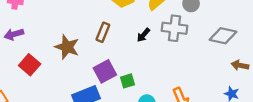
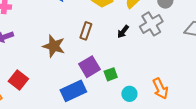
gray cross: (174, 28) -> (151, 24), turned -35
red square: (30, 65) -> (18, 80), moved

